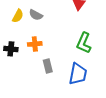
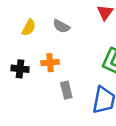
gray semicircle: (36, 15) -> (61, 26), moved

